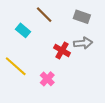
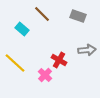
gray arrow: (83, 43) -> (87, 50), moved
red cross: (62, 50) -> (59, 60), moved

